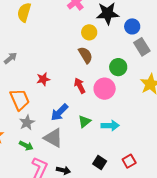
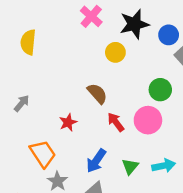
brown semicircle: (85, 55) -> (97, 94), moved

